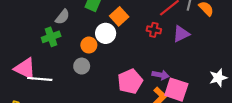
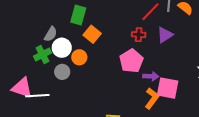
orange square: (119, 16) -> (92, 34), moved
white circle: (106, 33) -> (62, 48), moved
gray circle: (82, 66) -> (62, 72), moved
pink pentagon: (130, 81) -> (131, 61), moved

